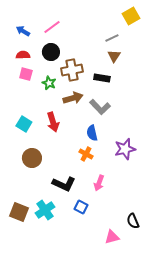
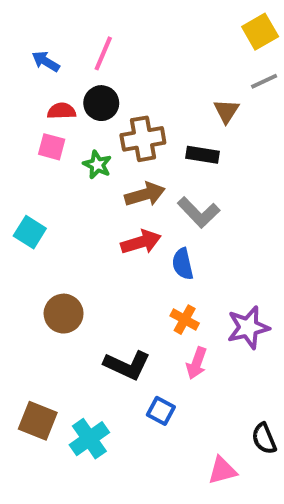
pink line: (52, 27) -> (103, 53), turned -30
gray line: (112, 38) -> (264, 81), moved
red semicircle: (23, 55) -> (62, 111), moved
red arrow: (53, 122) -> (141, 242), moved, turned -90
cyan square: (24, 124) -> (30, 232), moved
purple star: (125, 149) -> (248, 327), moved
orange cross: (86, 154) -> (185, 320), moved
cyan cross: (45, 210) -> (89, 439), moved

